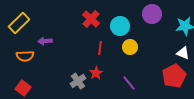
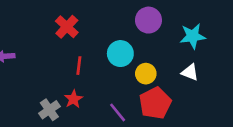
cyan circle: (120, 26) -> (120, 54), moved
yellow circle: (130, 47) -> (146, 74), moved
red pentagon: (174, 76) -> (155, 103), moved

